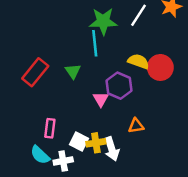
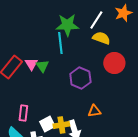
yellow semicircle: (138, 61) -> (101, 38), moved
pink triangle: (101, 99) -> (31, 64), moved
white square: (79, 142) -> (47, 124), turned 35

